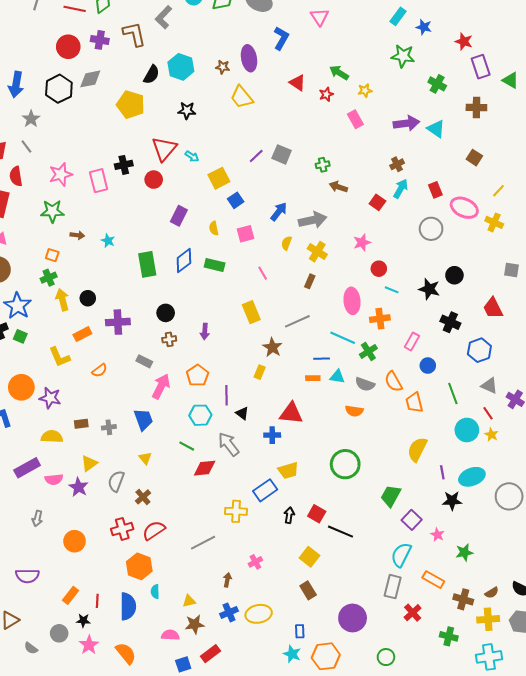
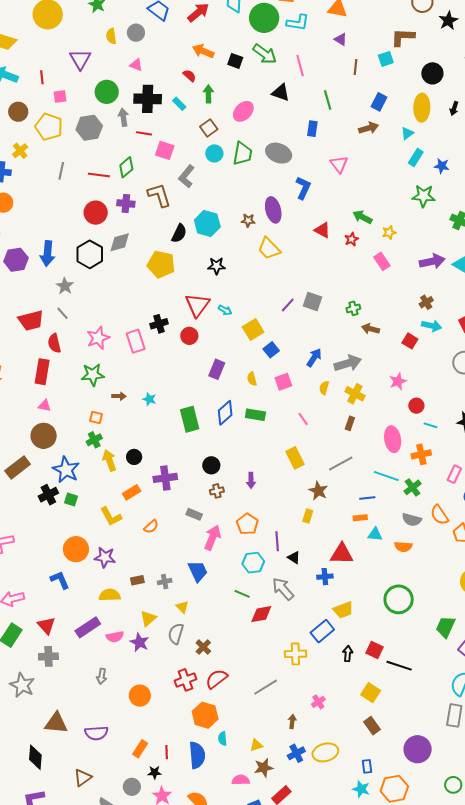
cyan arrow: (401, 189) -> (432, 326), turned 78
cyan triangle: (337, 377) -> (375, 534), moved
yellow triangle: (145, 458) -> (182, 607), moved

